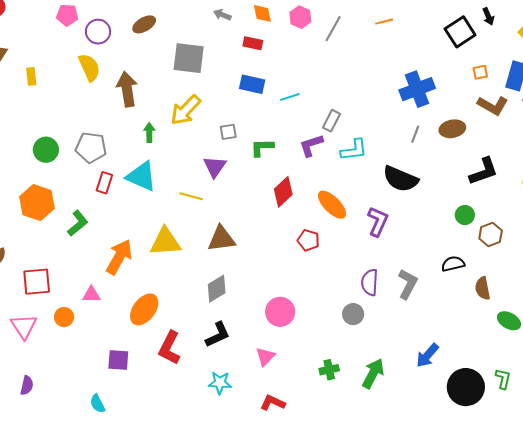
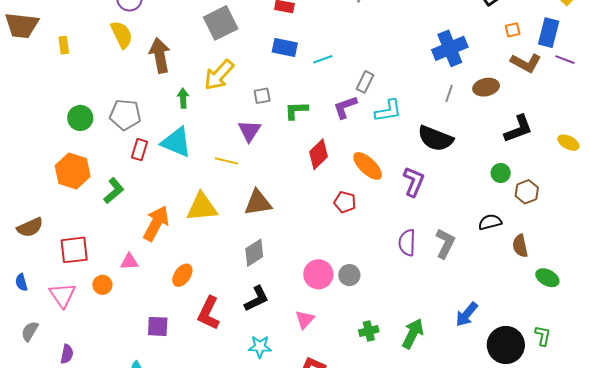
gray square: (189, 58) -> (221, 23), turned -32
orange ellipse: (144, 309) -> (182, 275), size x0.7
gray circle: (353, 314) -> (349, 275), moved

